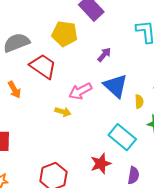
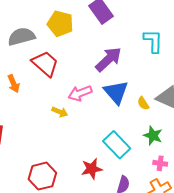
yellow pentagon: (65, 34) -> (60, 24), moved
purple arrow: (104, 55) -> (108, 59), size x1.8
yellow semicircle: (139, 101) -> (143, 103), moved, turned 144

